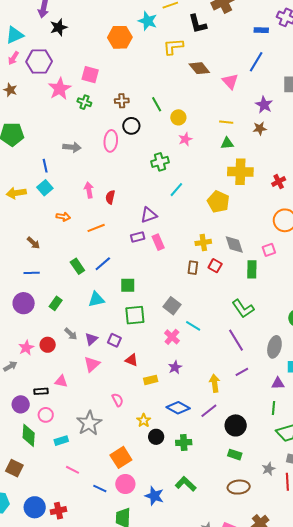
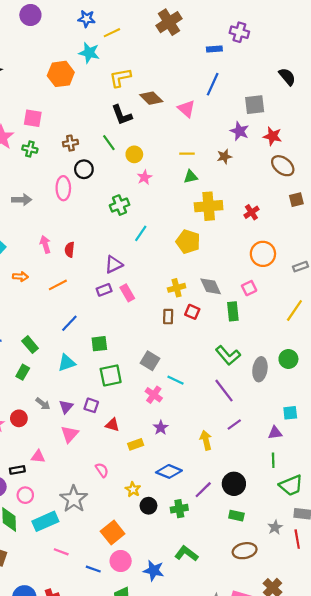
black L-shape: (198, 24) -> (122, 115), moved
purple star: (264, 105) -> (239, 131), moved
green rectangle: (77, 266) -> (30, 345), moved
gray ellipse: (274, 347) -> (260, 369), moved
purple line: (209, 411) -> (203, 490), moved
cyan rectangle: (61, 441) -> (45, 521), size x1.6

